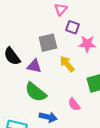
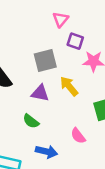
purple triangle: (34, 66) -> (40, 93), moved
green semicircle: (36, 92) -> (31, 121), size x0.6

